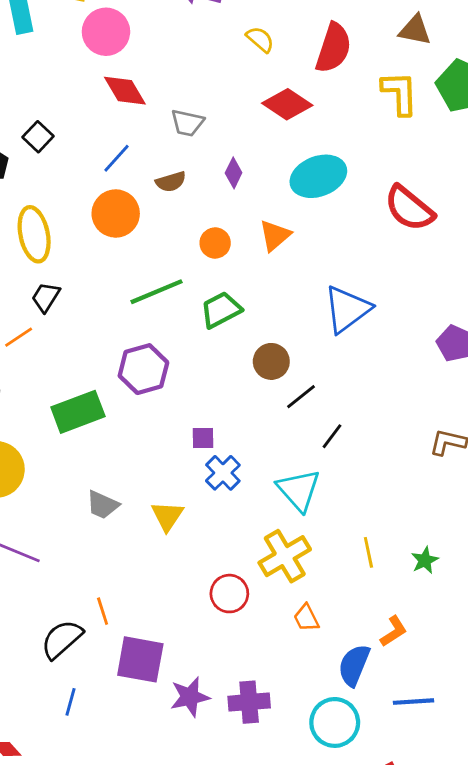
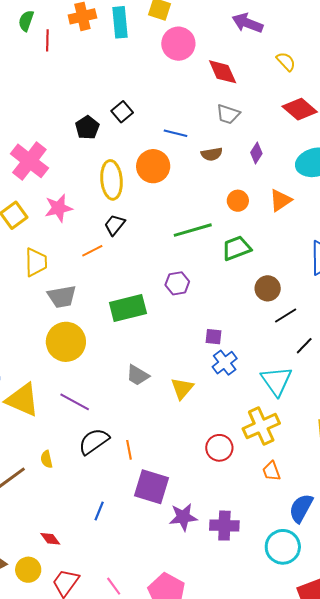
red diamond: (125, 91) -> (223, 72), moved
blue line: (116, 158) -> (175, 133), turned 55
orange circle: (116, 213) -> (153, 166), moved
purple hexagon: (143, 369) -> (177, 283), size x0.7
black semicircle: (62, 639) -> (94, 441), moved

